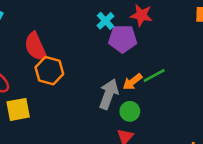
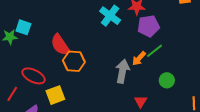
cyan cross: (105, 21) -> (110, 16), size x1.5
purple pentagon: (123, 39) -> (149, 26), moved
green circle: (130, 111) -> (167, 80), moved

